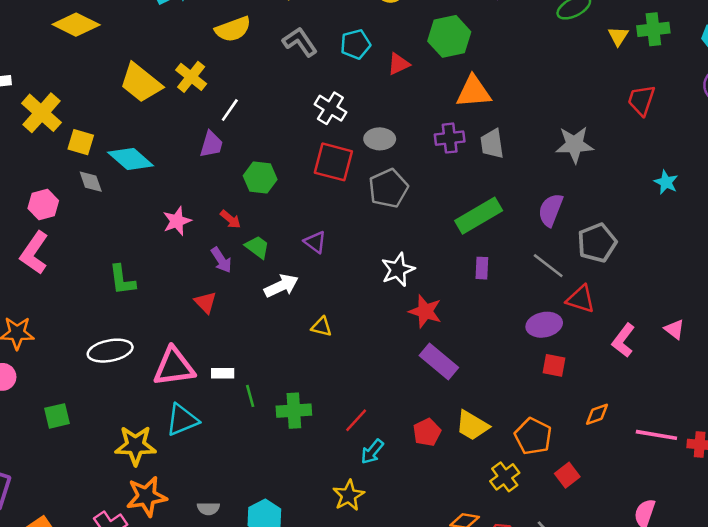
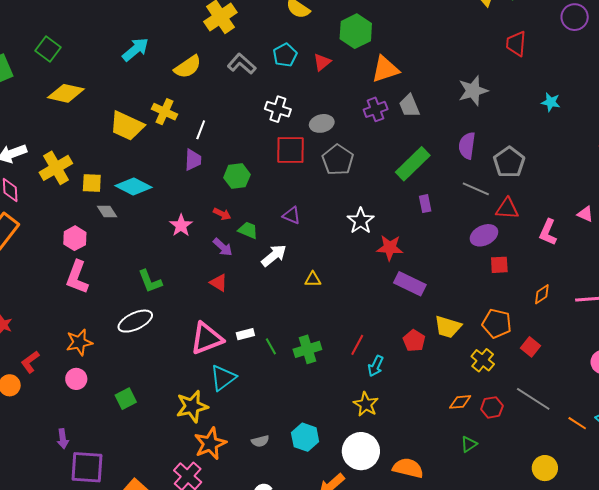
yellow cross: (41, 113) -> (56, 168), turned 32
white ellipse: (110, 351) -> (135, 321), moved

